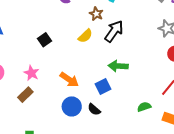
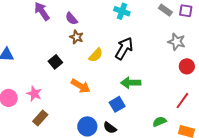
brown star: (96, 14) -> (77, 37), moved
pink star: (31, 73) -> (34, 94), moved
orange arrow: (69, 80) -> (81, 86), moved

